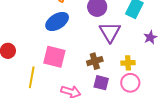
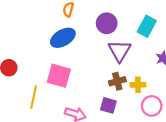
brown cross: (95, 61) -> (117, 81), moved
pink circle: (130, 83) -> (152, 106), moved

